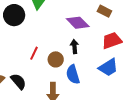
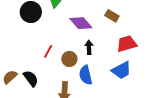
brown rectangle: (104, 11) -> (112, 16), moved
purple diamond: (78, 23) -> (81, 23), moved

